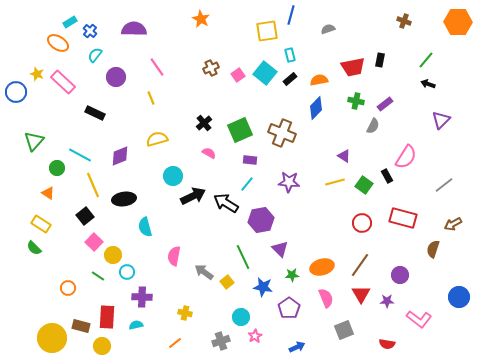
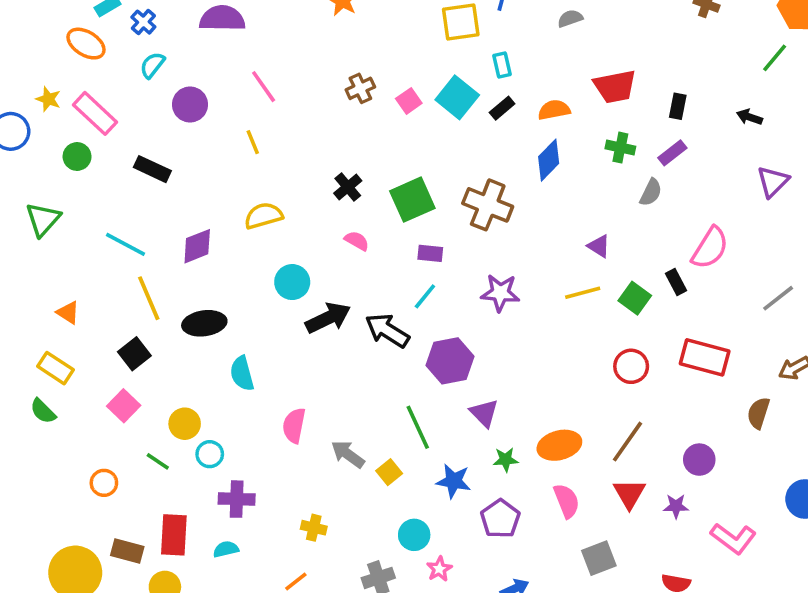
black rectangle: (380, 60) -> (678, 106), moved
green line: (426, 60) -> (775, 58), moved
green circle: (57, 168) -> (77, 157), moved
pink square: (94, 242) -> (124, 406), moved

